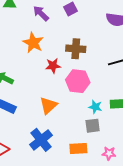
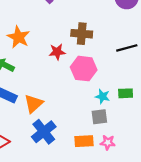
orange star: (33, 43) -> (19, 37), moved
orange triangle: (48, 105) -> (34, 104), moved
pink star: (109, 153) -> (108, 142), moved

